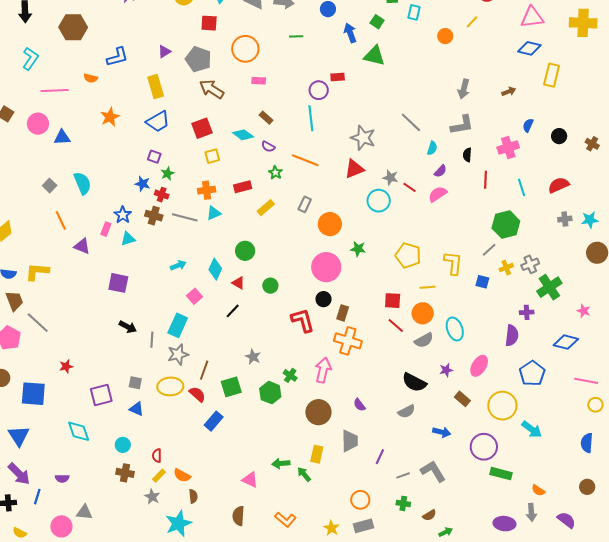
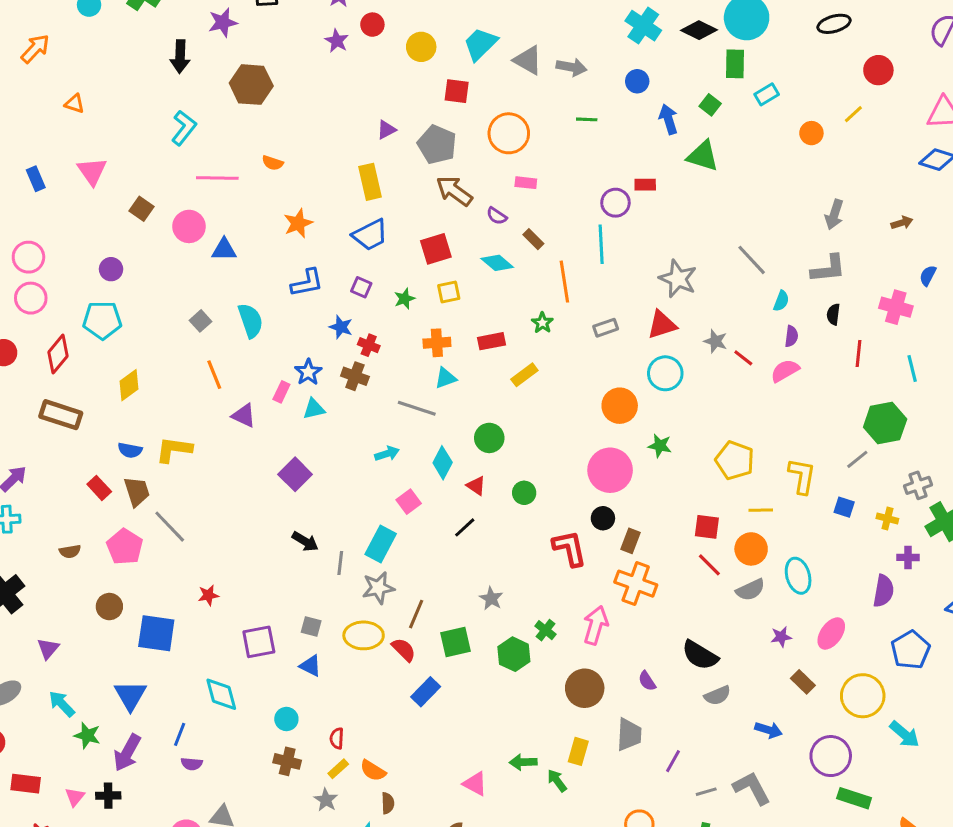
cyan rectangle: (414, 12) -> (767, 94), turned 42
blue L-shape: (117, 57) -> (307, 283), moved
purple semicircle: (268, 147) -> (497, 216), moved
pink cross: (508, 148) -> (896, 307), turned 30
orange line: (305, 160) -> (564, 282), moved, turned 56
purple semicircle: (440, 171) -> (791, 336), turned -40
green star: (167, 173) -> (405, 299), moved
cyan circle: (379, 201) -> (665, 373), moved
gray rectangle: (305, 204) -> (606, 328), moved, turned 42
gray line: (185, 217) -> (417, 408), moved
yellow cross: (506, 268) -> (887, 519), moved, turned 32
purple square: (118, 283) -> (295, 474), turned 30
black semicircle: (414, 382) -> (700, 655), moved
purple arrow: (19, 474) -> (127, 753), turned 70
blue line: (37, 497) -> (180, 734), moved

